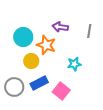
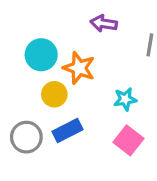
purple arrow: (60, 27) -> (104, 23), moved
pink square: (61, 91) -> (128, 140), moved

